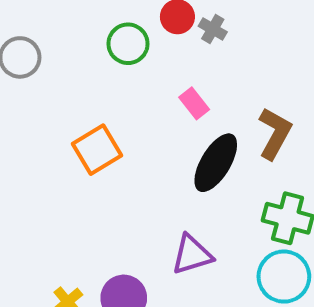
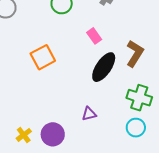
purple triangle: (192, 255) -> (89, 114), size x0.7
cyan circle: (284, 277) -> (136, 128), size x0.7

